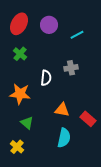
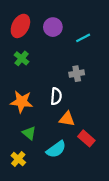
white semicircle: (46, 78) -> (56, 96), moved
red rectangle: (88, 119) -> (86, 138), moved
cyan semicircle: (64, 138) -> (56, 149), moved, turned 42

